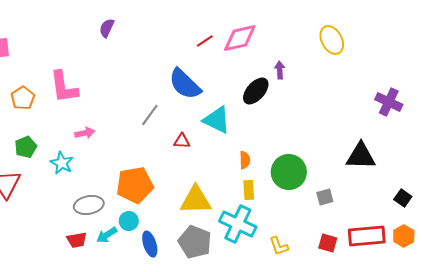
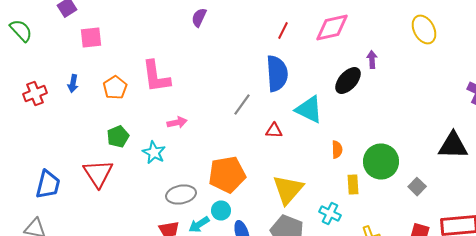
red line: (205, 41) -> (283, 30), moved, turned -30
blue semicircle: (185, 84) -> (277, 74), turned -138
yellow rectangle: (249, 190) -> (353, 184), moved
gray square: (325, 197) -> (417, 186), turned -30
yellow triangle: (196, 200) -> (288, 190), turned -48
cyan cross: (238, 224) -> (330, 214), size x0.6

